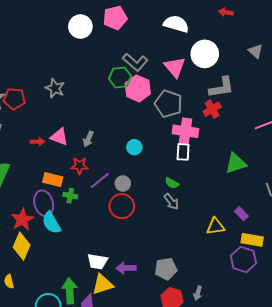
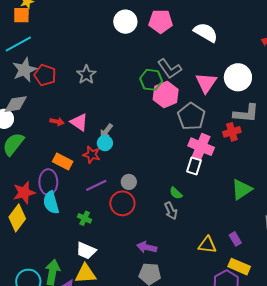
white semicircle: (176, 24) -> (206, 32), moved
cyan circle: (134, 147) -> (105, 143), moved
green triangle: (236, 163) -> (242, 189), turned -30
purple line: (100, 180) -> (96, 185), moved
green cross: (70, 196) -> (85, 218), moved
purple arrow: (126, 268) -> (147, 247), moved

